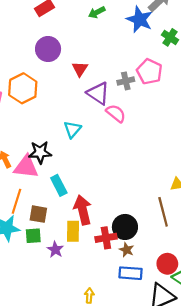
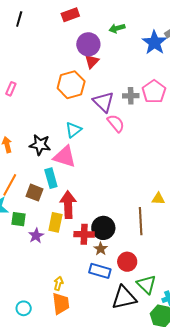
purple circle: (48, 49) -> (88, 44), moved
red triangle: (80, 69) -> (92, 61), moved
orange hexagon: (23, 88) -> (71, 85), moved
pink triangle: (26, 167) -> (65, 157), moved
brown square: (38, 214) -> (34, 193), moved
red circle: (167, 264) -> (127, 262), moved

